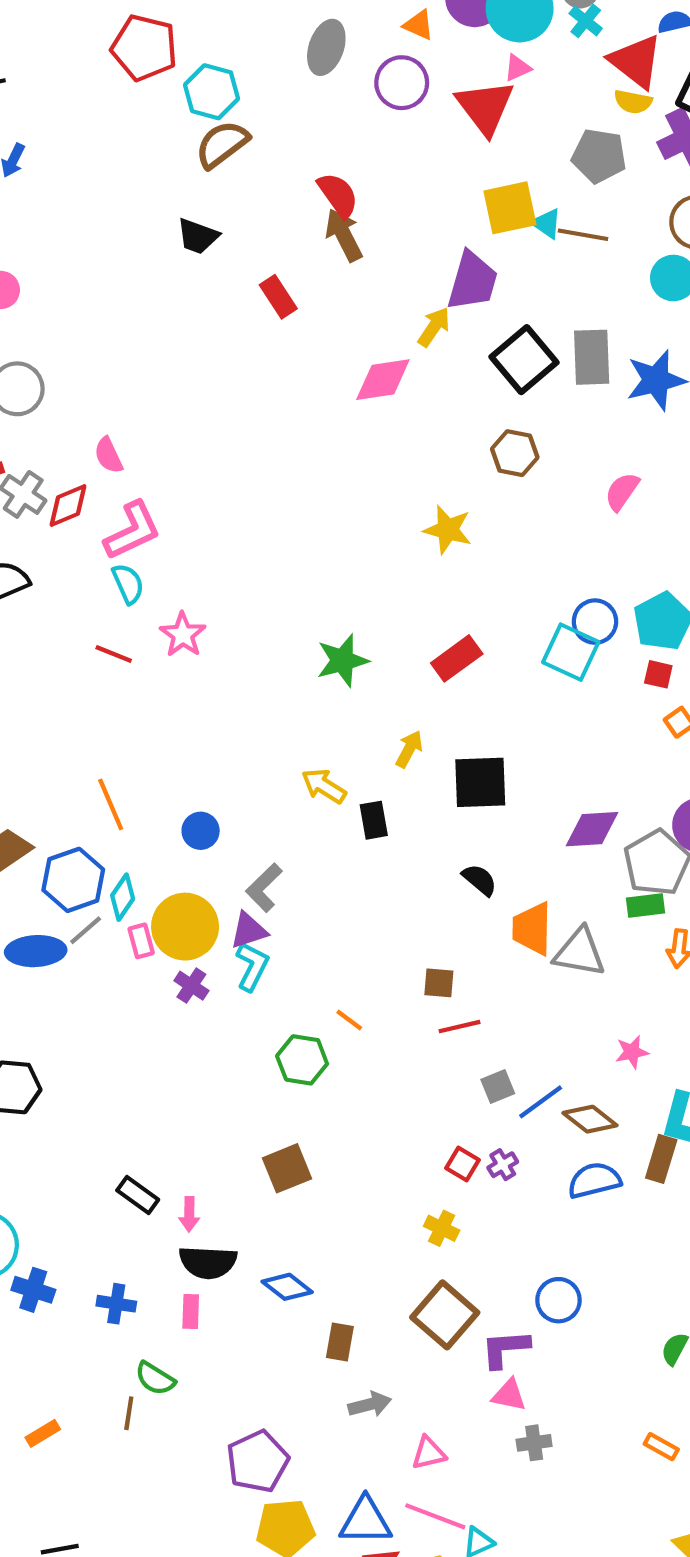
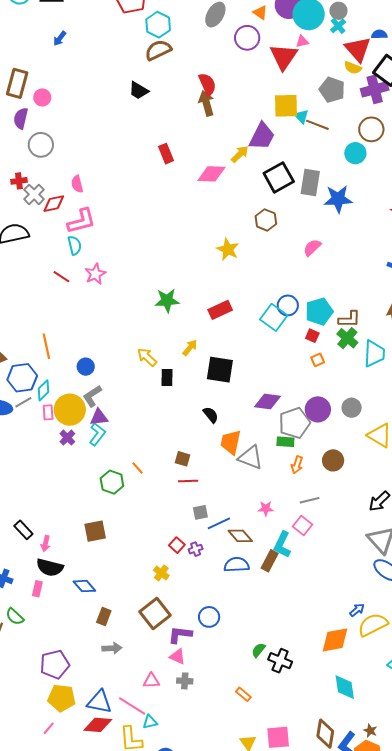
red rectangle: (278, 297) -> (166, 154), moved
gray L-shape: (264, 888) -> (92, 396), moved
pink triangle: (429, 1453) -> (151, 681), moved

